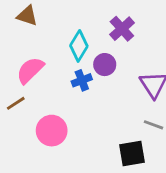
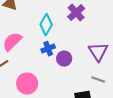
purple circle: (105, 65) -> (64, 59), moved

